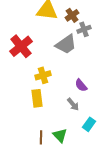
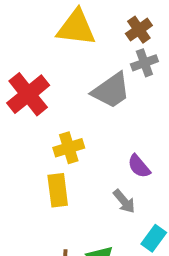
brown cross: (72, 15) -> (139, 30), moved

